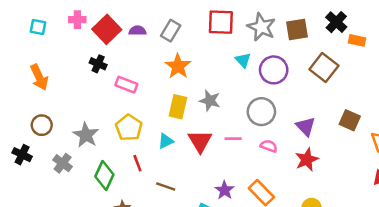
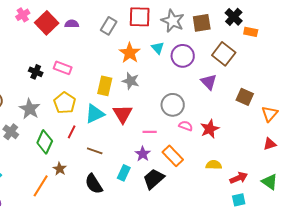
pink cross: (77, 20) -> (23, 15), turned -32
gray rectangle: (171, 31) -> (109, 26), moved
black cross: (98, 64) -> (36, 72), moved
orange star: (178, 66) -> (130, 53), moved
gray circle: (261, 112) -> (173, 105), moved
purple triangle: (306, 126) -> (209, 82), moved
pink line: (233, 139) -> (150, 132), moved
cyan triangle: (166, 141) -> (95, 114), size x1.5
pink semicircle: (269, 146) -> (186, 126), moved
red line: (137, 163) -> (72, 132), turned 48

